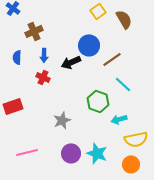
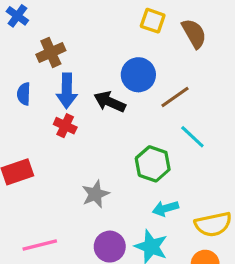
yellow square: (98, 11) -> (153, 21), turned -35
blue arrow: (44, 55) -> (67, 91), size x1.5
black arrow: (71, 62) -> (110, 102), turned 48
cyan arrow: (119, 119) -> (165, 208), moved

